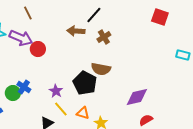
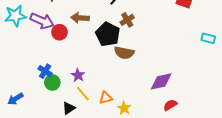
brown arrow: (76, 31) -> (80, 18), moved
black pentagon: (85, 83) -> (108, 34), moved
green circle: (13, 93) -> (52, 82), moved
orange triangle: (83, 113) -> (106, 98), turned -32

